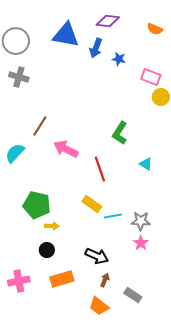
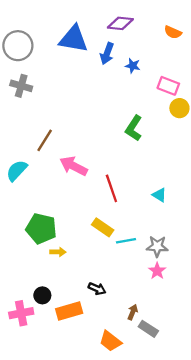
green L-shape: (120, 133) -> (134, 128), moved
cyan triangle: (146, 164) -> (159, 195), moved
black circle: (47, 250) -> (42, 295), moved
black arrow: (97, 256) -> (97, 289), moved, size x0.7
brown arrow: (105, 280) -> (133, 312), moved

